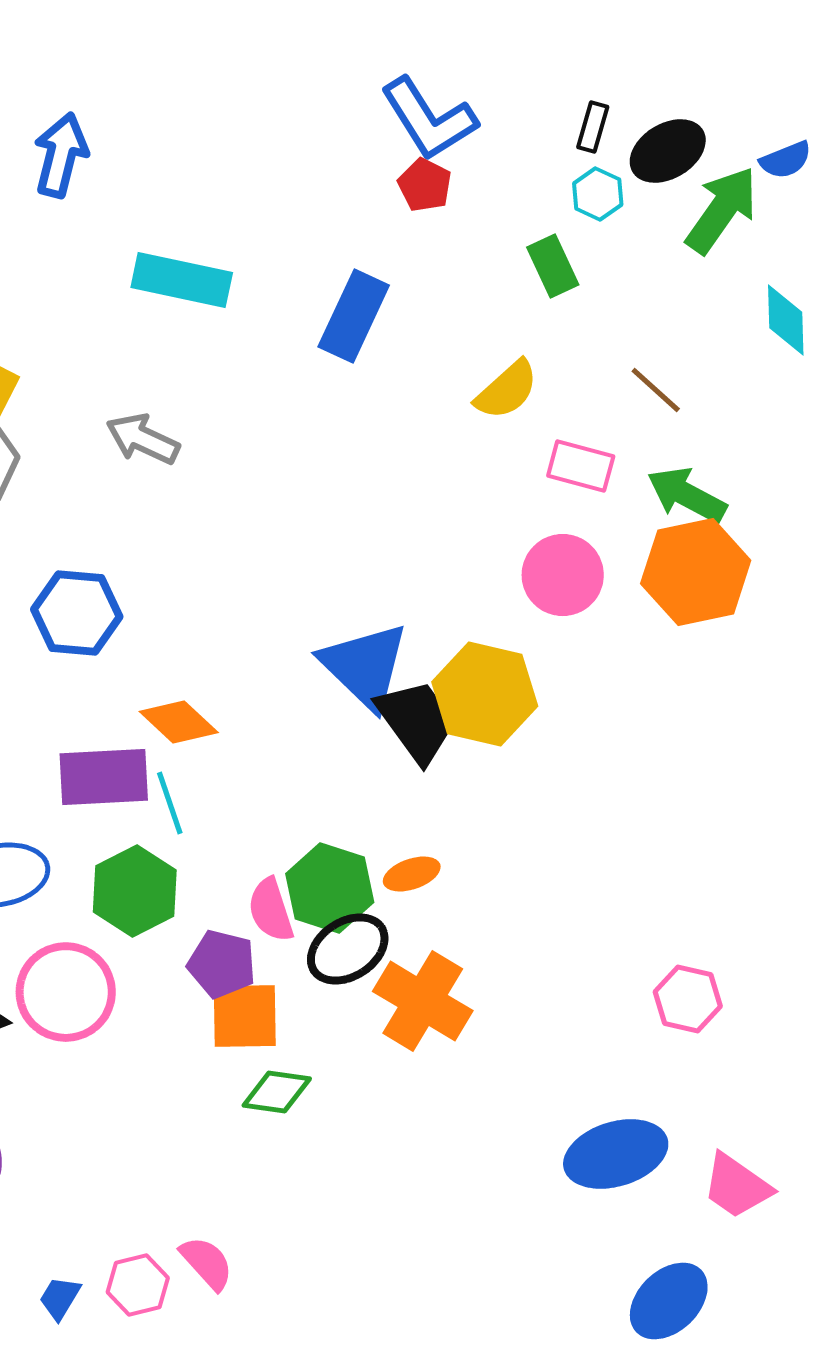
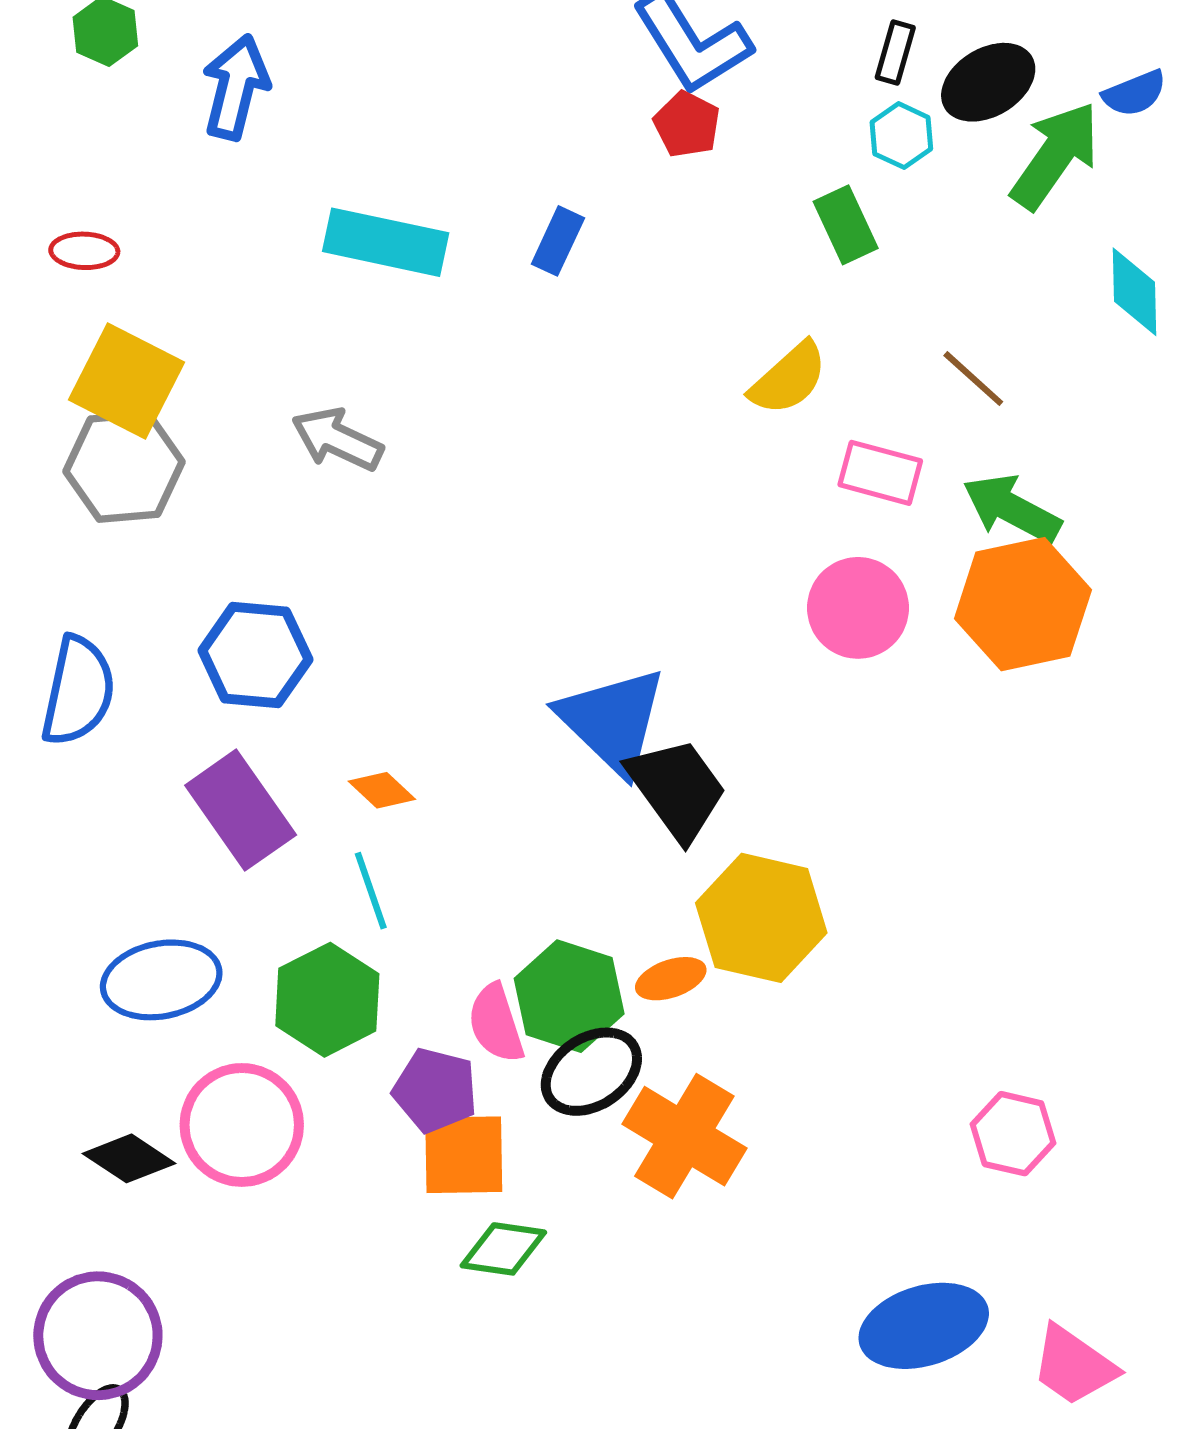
blue rectangle: (354, 316) -> (558, 241), moved, size x0.6
yellow hexagon: (485, 694) -> (761, 918), moved
orange diamond: (179, 722) -> (382, 790), size x0.7
purple rectangle: (104, 777) -> (241, 810), moved, turned 58

